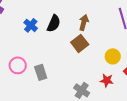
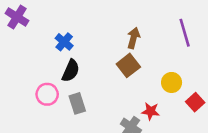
black semicircle: (54, 23) -> (71, 71), moved
red star: (107, 80) -> (151, 111), moved

